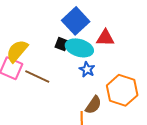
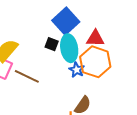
cyan ellipse: (79, 48) -> (69, 48), turned 64
orange hexagon: (122, 90) -> (95, 62), moved

